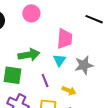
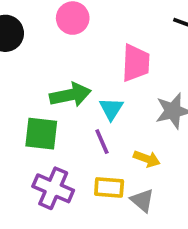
cyan triangle: (59, 60) -> (111, 109), moved

